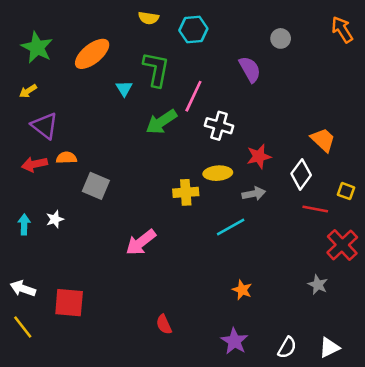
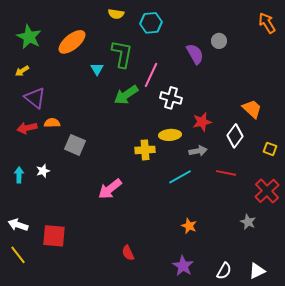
gray circle: (281, 38) -> (219, 41), moved
red line: (315, 209) -> (226, 173), moved

